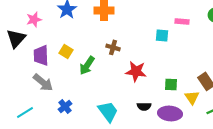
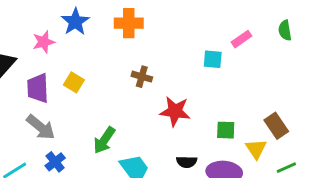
pink star: (34, 19) -> (44, 42), moved
pink rectangle: (182, 21) -> (242, 39), turned -40
green arrow: (87, 65) -> (104, 140), moved
blue cross: (65, 106) -> (55, 162), moved

